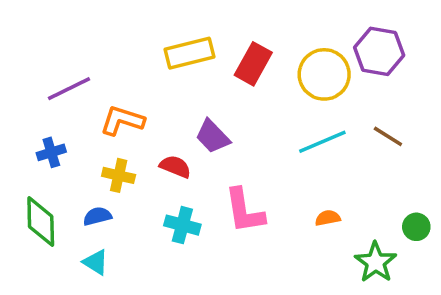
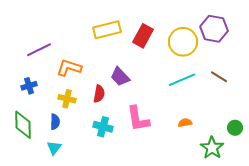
red semicircle: (175, 167) -> (99, 94), turned 78
blue semicircle: (97, 216) -> (55, 122), turned 105
cyan triangle: (96, 262) -> (54, 148), turned 35

